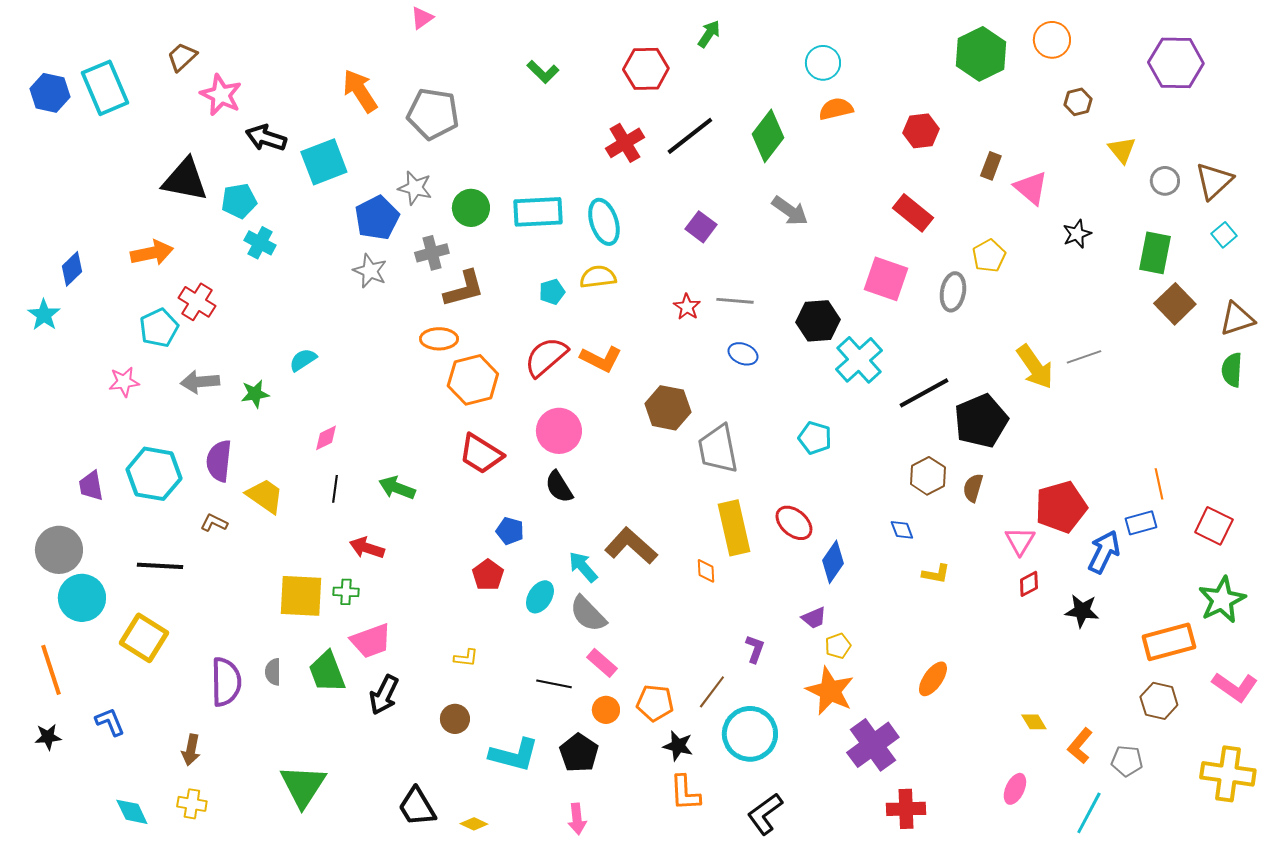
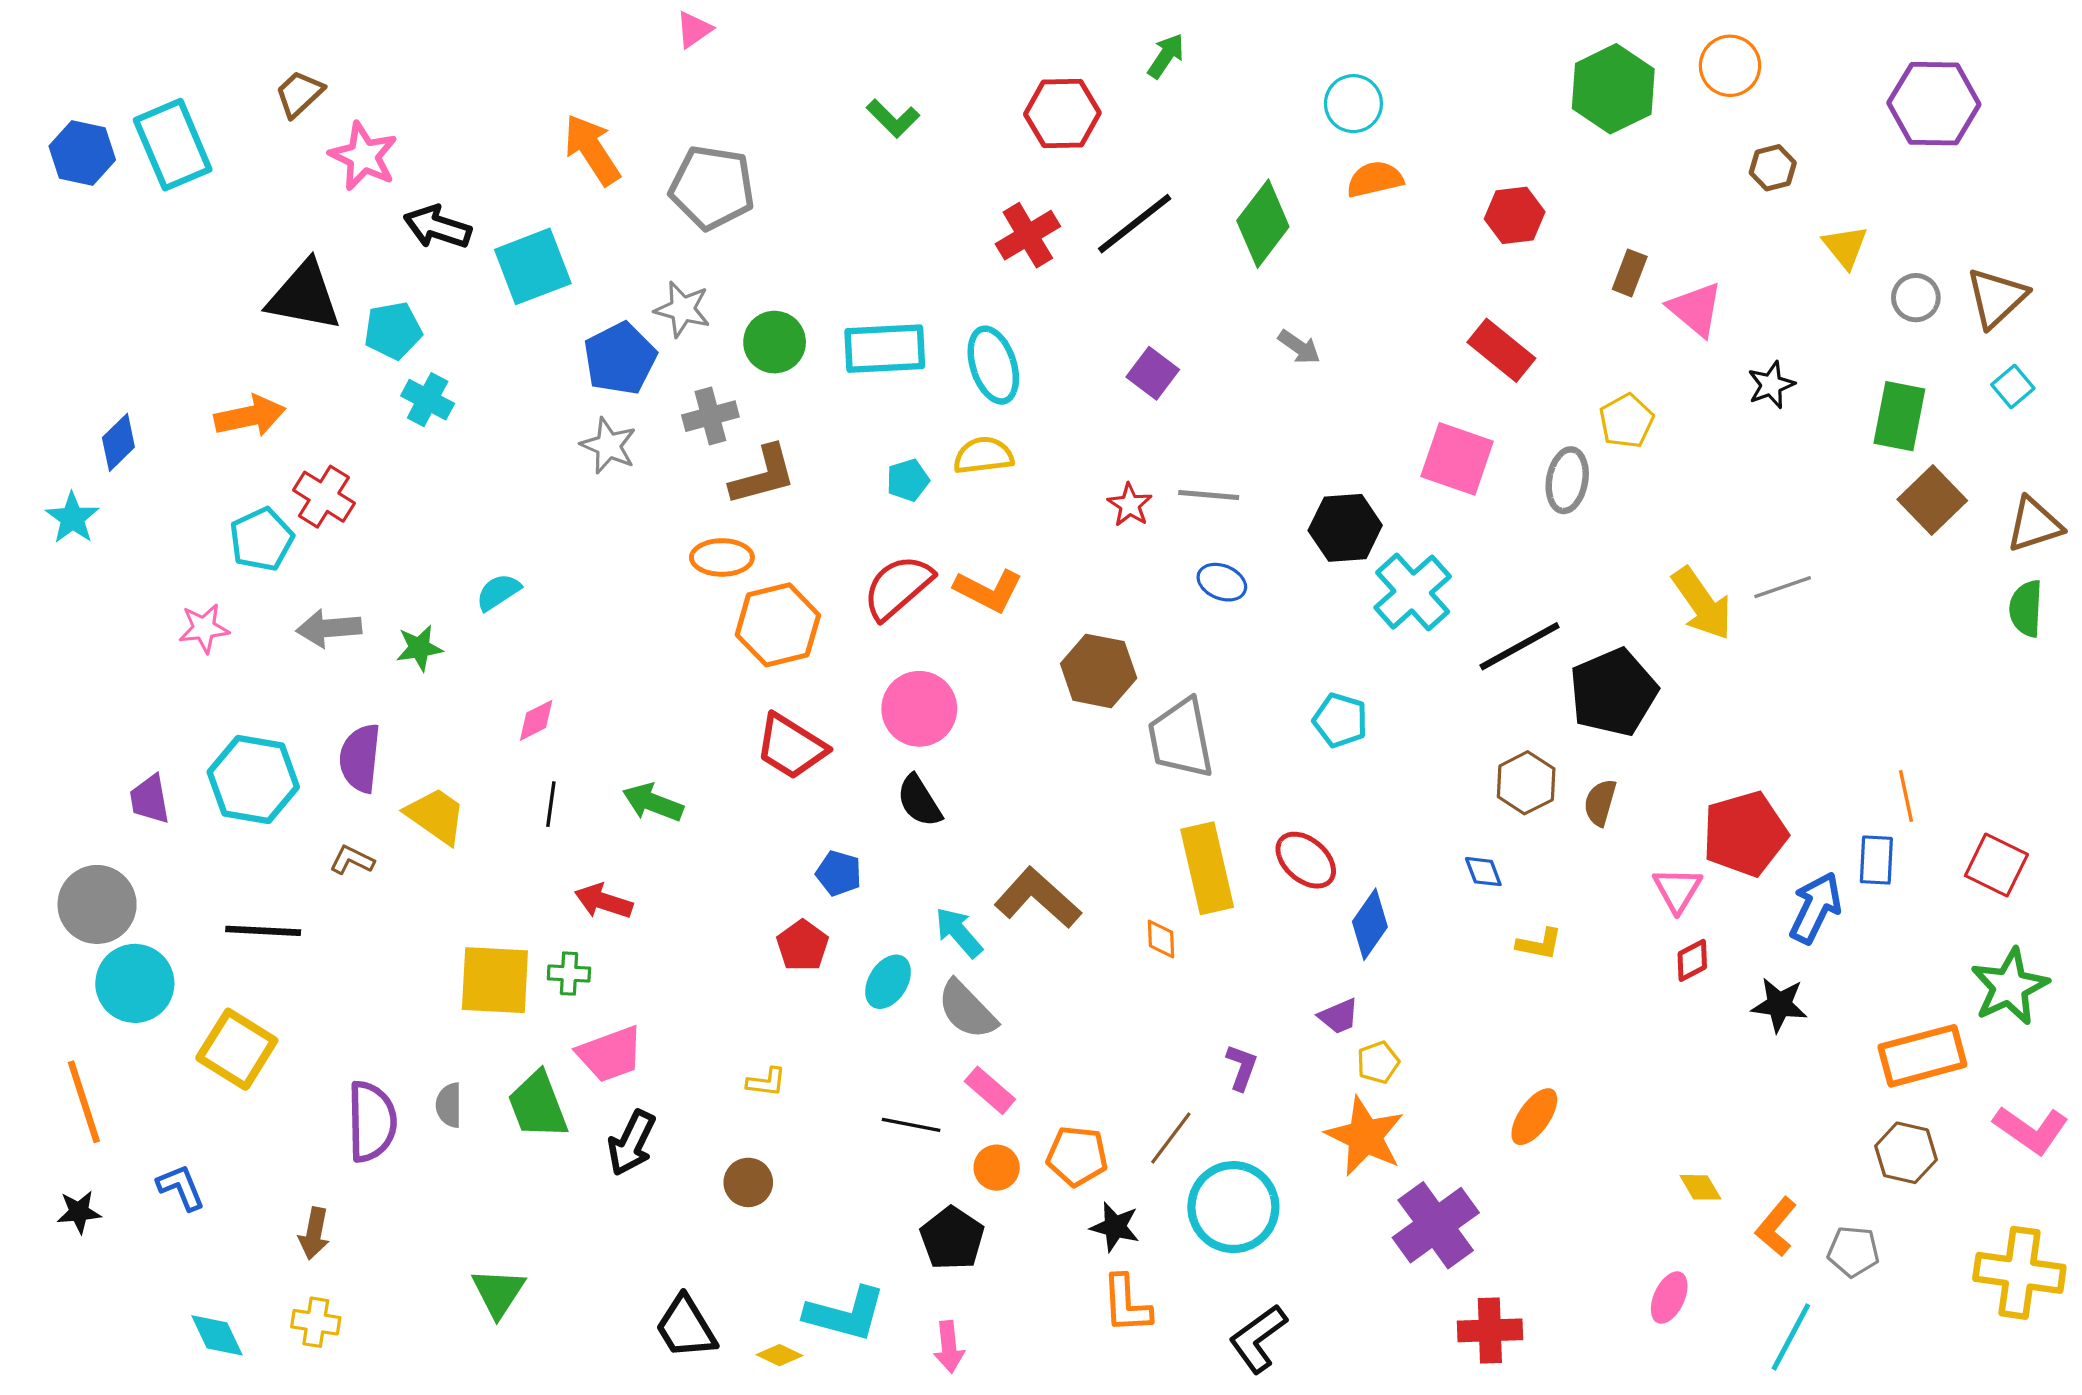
gray arrow: (790, 211) -> (1299, 347), size x0.7
blue rectangle: (1141, 523) -> (1876, 860), turned -72
cyan L-shape: (514, 755) -> (845, 1314), moved
green triangle: (303, 786) -> (498, 1293), size x0.7

